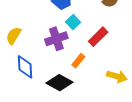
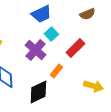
purple cross: (56, 39) -> (35, 50), turned -30
black diamond: (59, 83) -> (38, 92), turned -55

